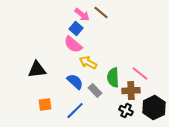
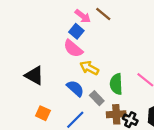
black triangle: (37, 70) -> (34, 75), turned 36
brown cross: (131, 91) -> (116, 114), moved
orange square: (45, 105) -> (43, 113), turned 32

